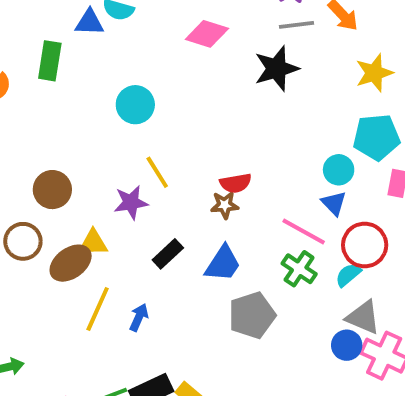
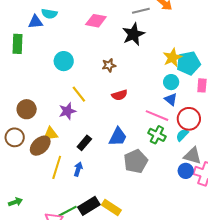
yellow star: (374, 73) -> (172, 58), moved
brown star: (225, 205) -> (109, 65), moved
black rectangle: (168, 254) -> (84, 143), moved

